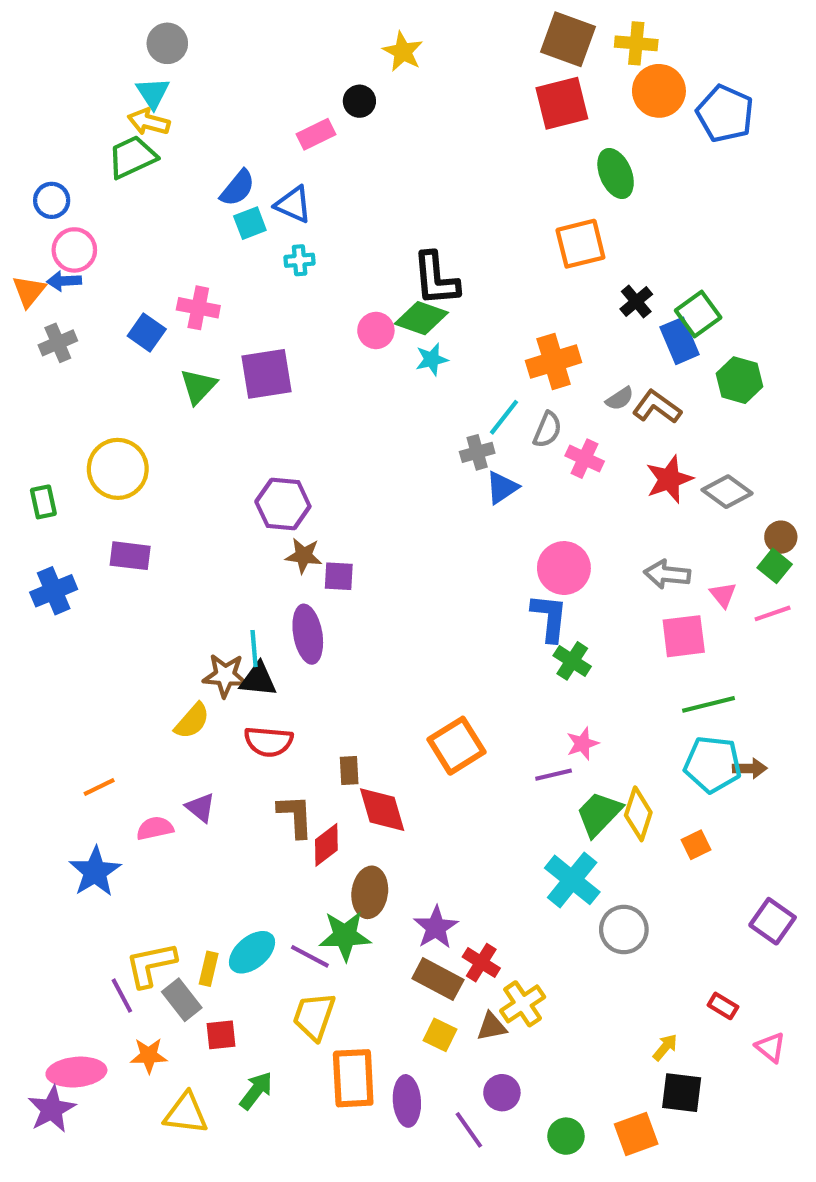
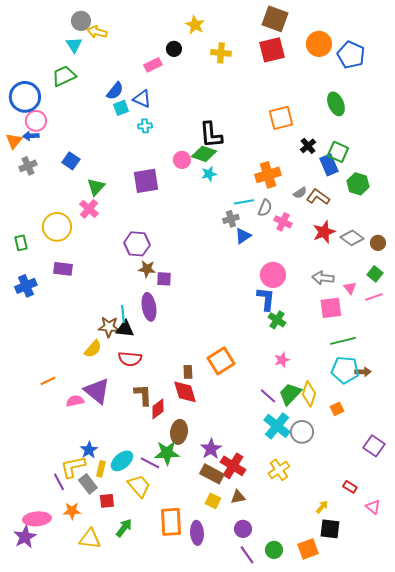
yellow cross: (636, 43) -> (221, 53), moved
yellow arrow: (149, 122) -> (97, 32), moved
green ellipse: (616, 174) -> (336, 104), moved
blue circle: (52, 200) -> (25, 97), size x1.8
pink cross: (198, 308) -> (89, 209), moved, turned 30
green square: (698, 314) -> (338, 152), turned -30
purple square: (266, 374) -> (146, 181), moved
cyan line: (504, 417) -> (244, 202), turned 42
brown circle: (781, 537) -> (378, 243), moved
brown rectangle: (349, 770) -> (188, 372), moved
purple line: (554, 775) -> (268, 396), moved, turned 54
purple triangle: (200, 808) -> (97, 391), size x1.8
blue star: (95, 872) -> (89, 450), moved, size x0.7
gray circle: (624, 930) -> (302, 432), moved
red cross: (481, 963) -> (233, 466), size x1.4
yellow cross: (523, 1004) -> (279, 470), moved
yellow trapezoid: (314, 1016) -> (139, 486), moved, turned 120
purple line: (469, 1130) -> (247, 555), moved

